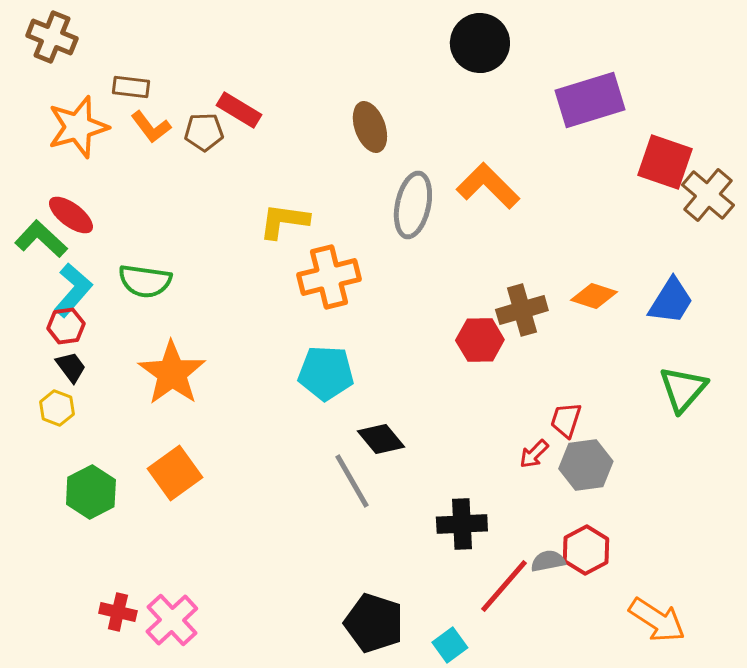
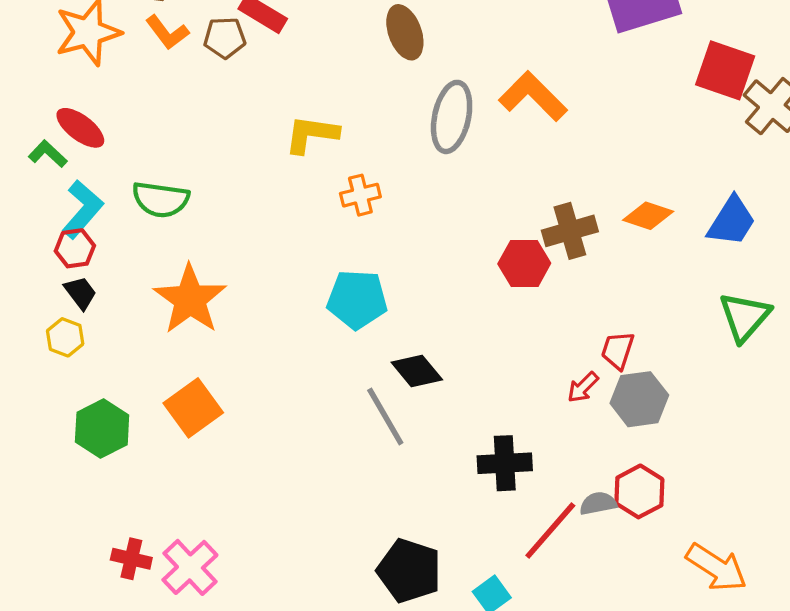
green L-shape: (41, 239) -> (48, 154), size x0.7
orange cross: (329, 277) -> (360, 195), size x0.6

